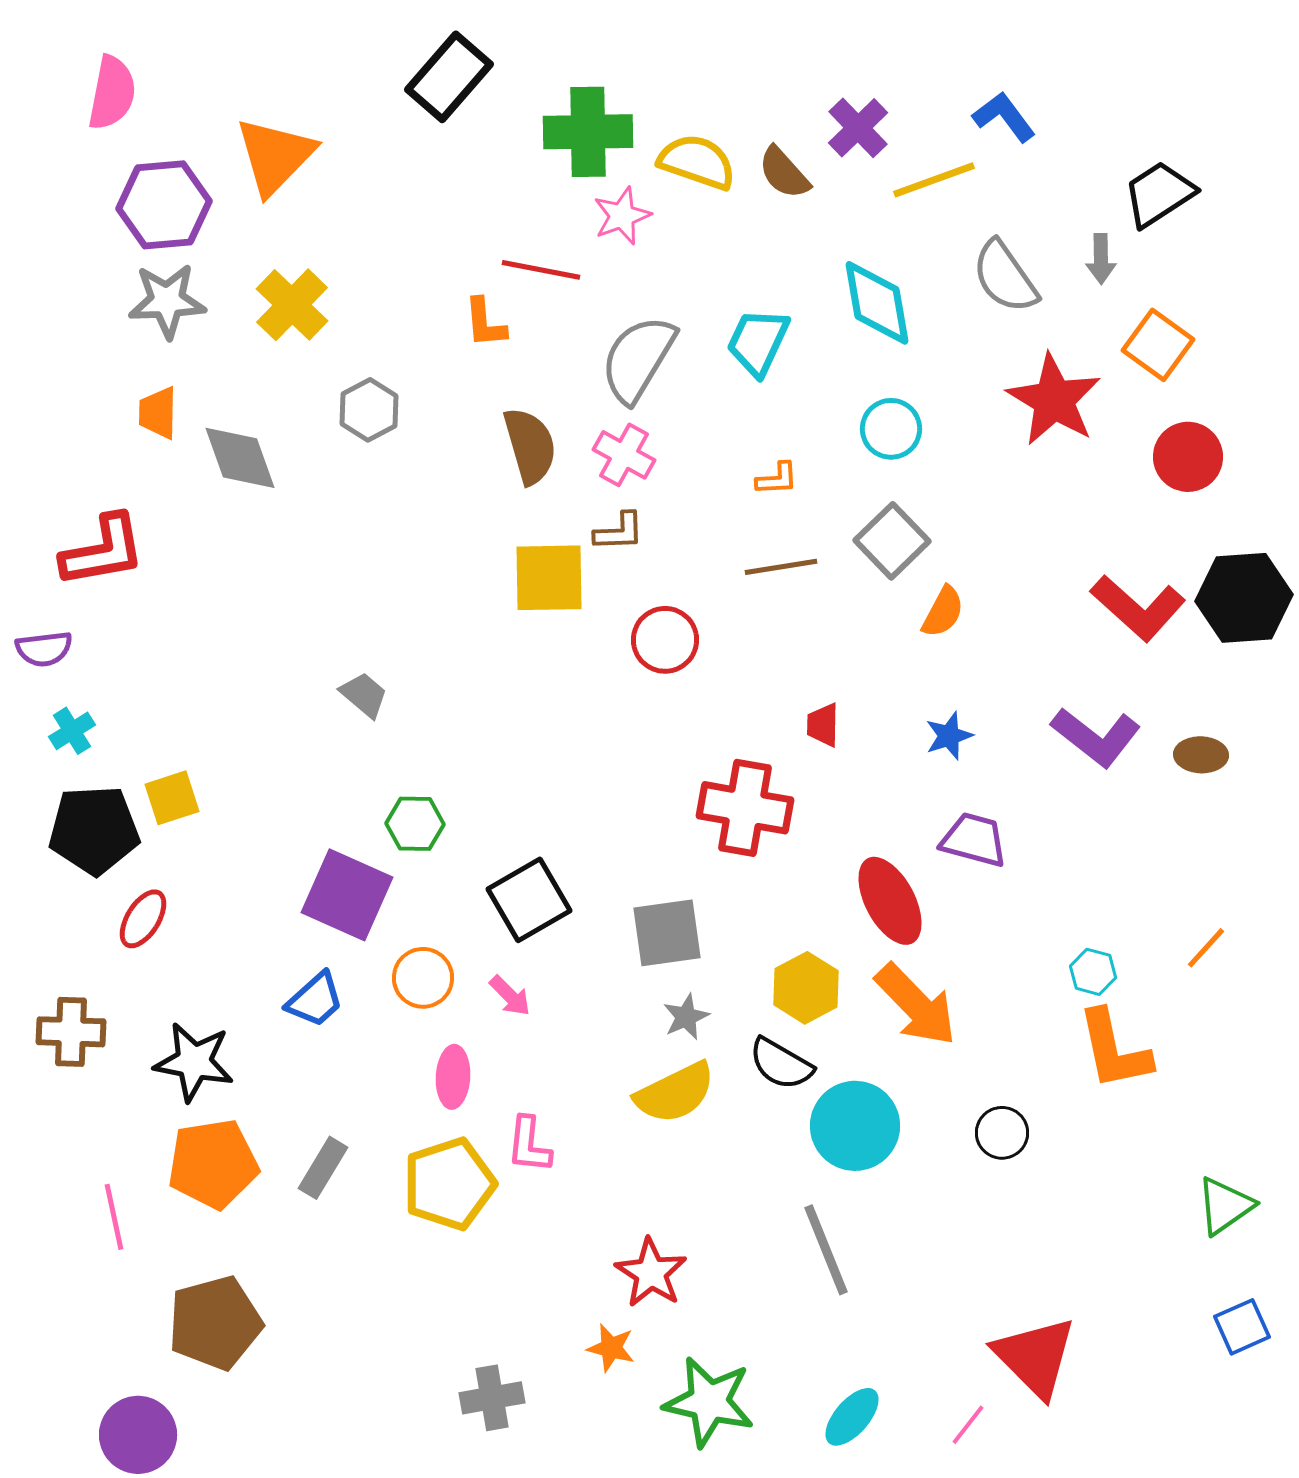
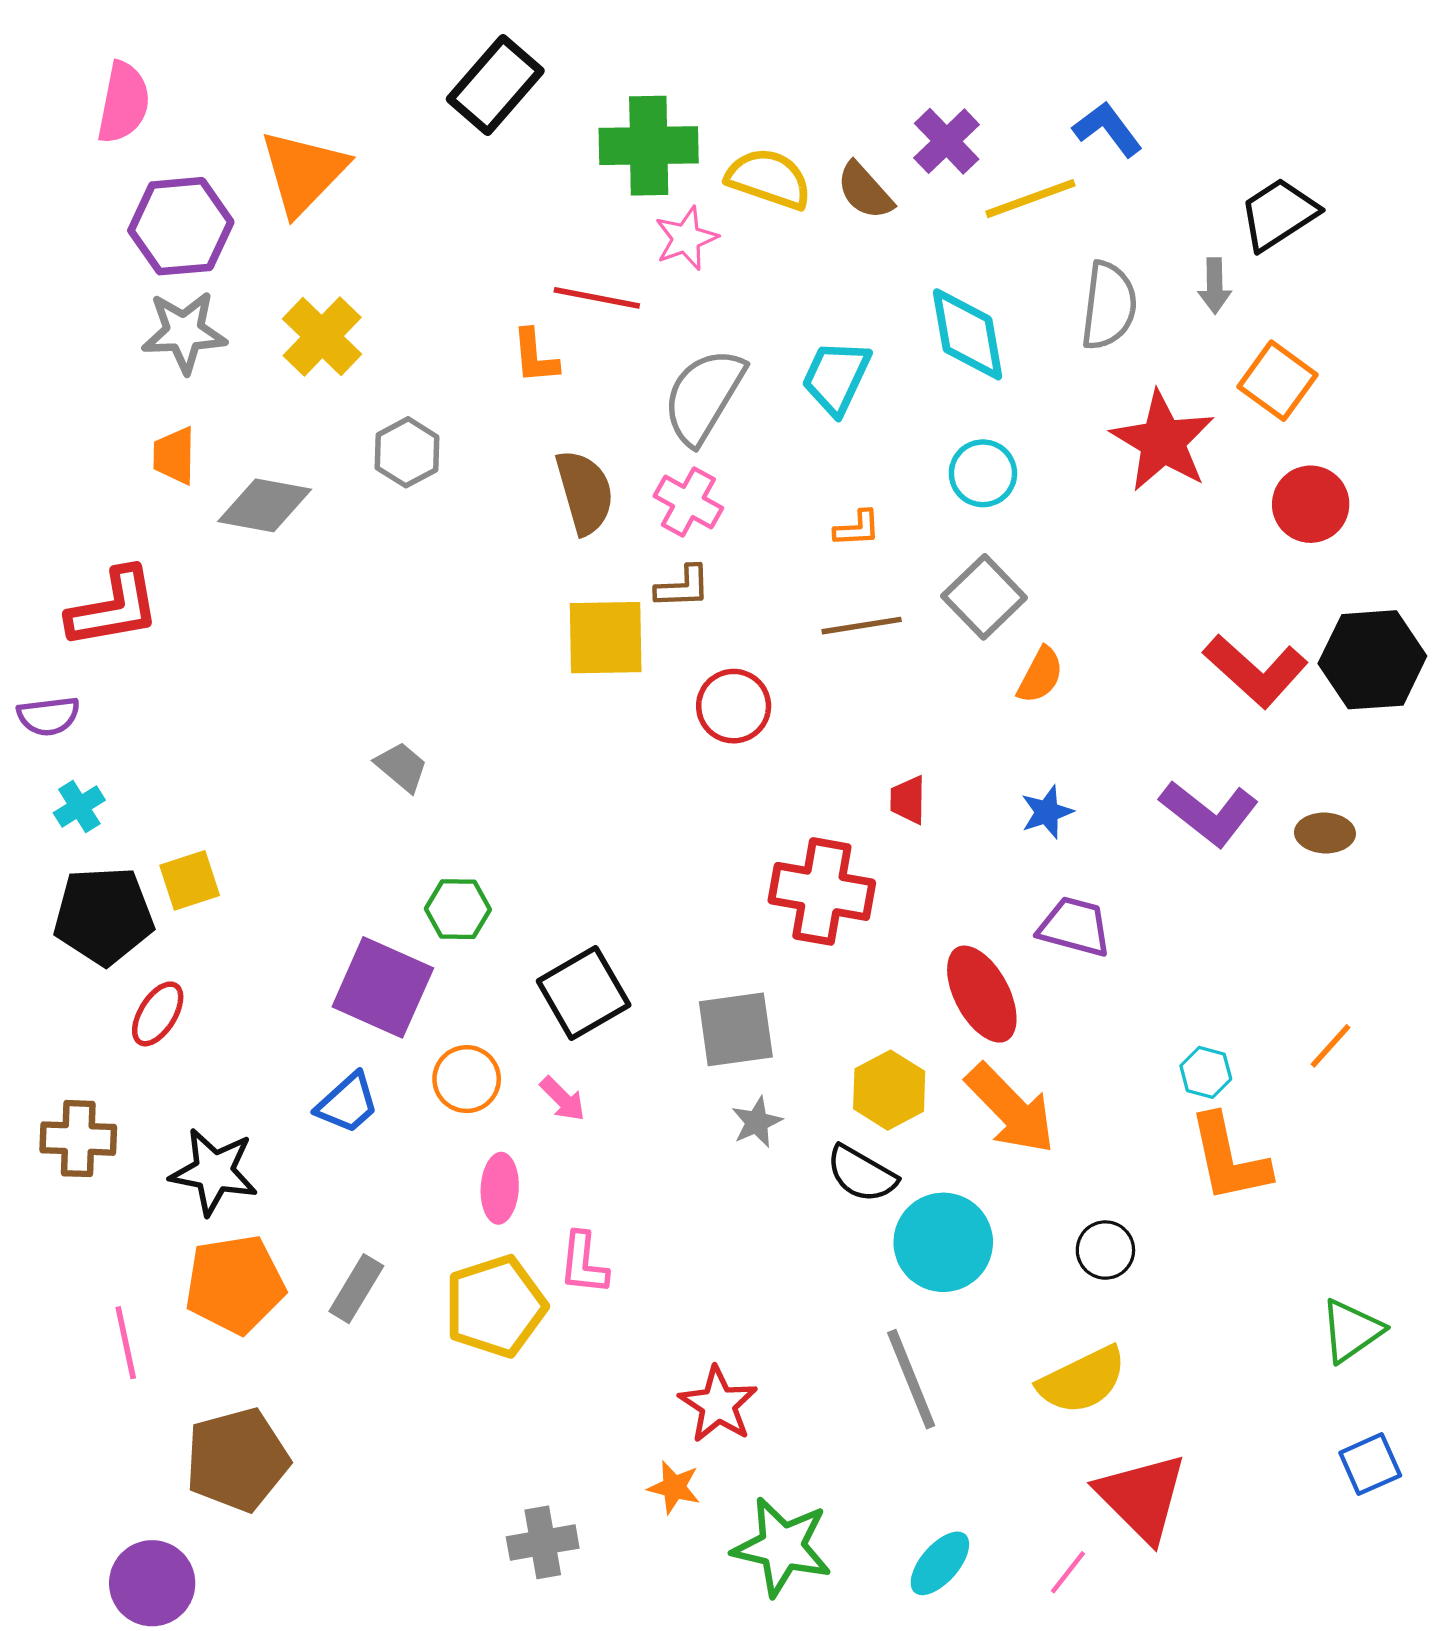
gray semicircle: (1005, 277) -> (1109, 306), turned -138
gray diamond: (240, 458) -> (265, 505), turned -60
yellow semicircle: (675, 1093) -> (1082, 1380), moved

